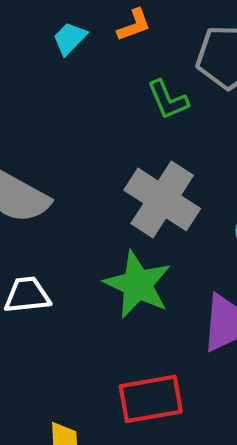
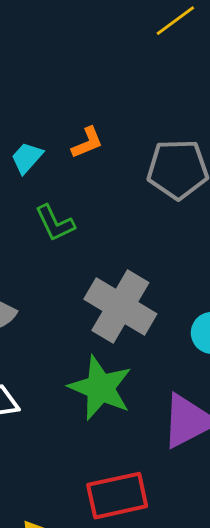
green L-shape: (168, 100) -> (55, 223), moved

